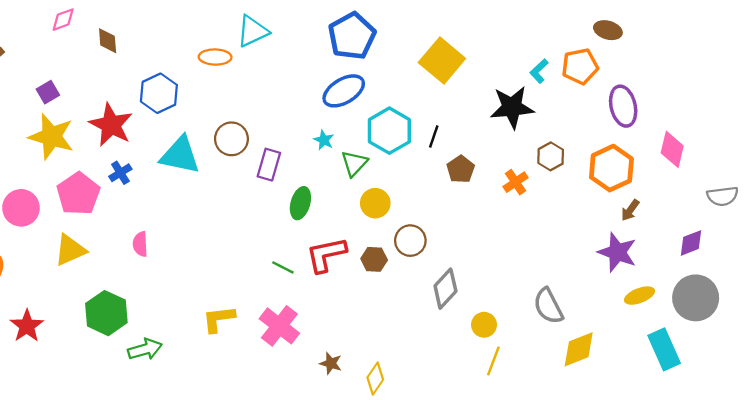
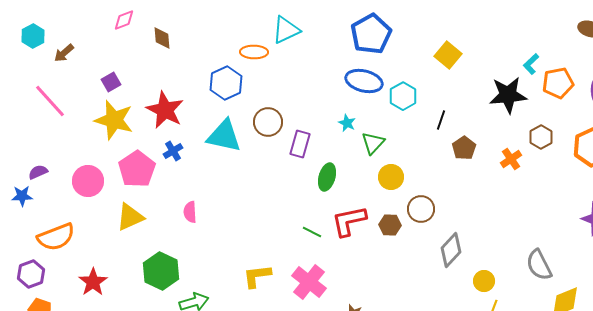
yellow square: (442, 61) -> (448, 55), size x0.7
orange pentagon: (580, 66) -> (558, 83), moved
blue ellipse: (344, 91) -> (364, 81), turned 45
blue hexagon: (159, 93) -> (226, 83), moved
cyan hexagon: (389, 131) -> (403, 96), moved, size x0.7

